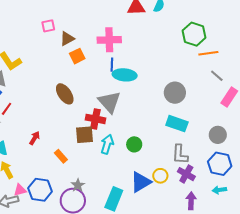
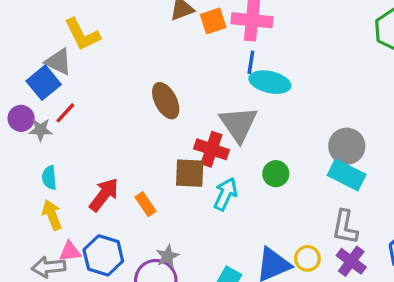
orange square: (77, 56) -> (213, 21), moved
gray circle: (175, 93) -> (347, 146), moved
red arrow: (35, 138) -> (104, 195), moved, size x1.5
green circle: (134, 144) -> (276, 174), moved

